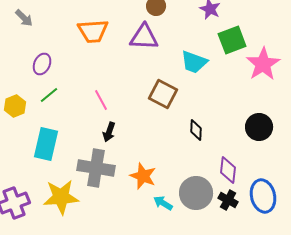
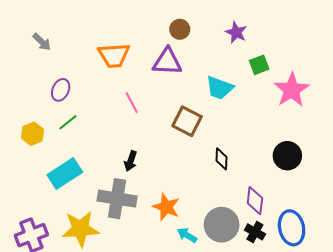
green square: (232, 40) -> (259, 65), size x0.7
pink line: (101, 100) -> (132, 102), moved
cyan rectangle: (46, 144) -> (65, 173), turned 44

